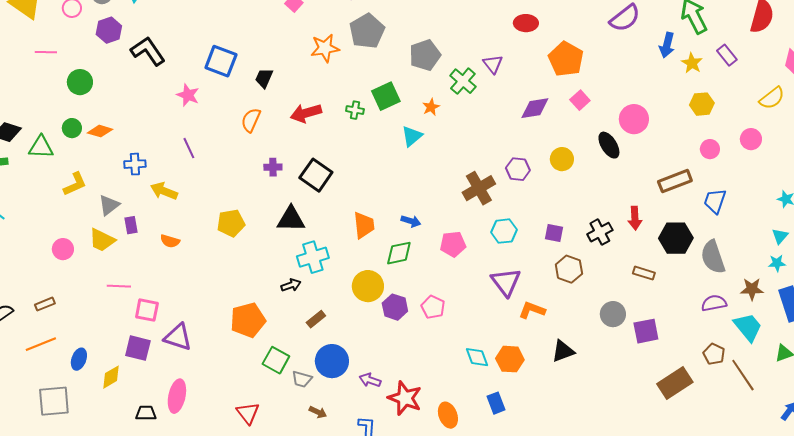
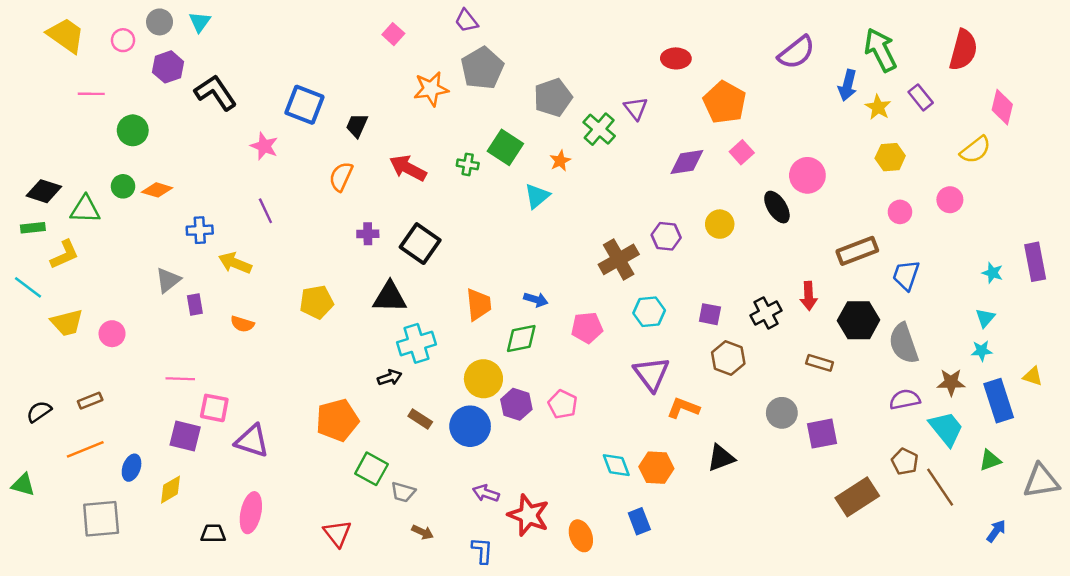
green square: (386, 96) -> (505, 147), turned -32
red arrow: (306, 113) -> (408, 168), turned 44
yellow L-shape: (75, 184) -> (65, 255), moved
yellow trapezoid: (102, 240) -> (67, 323), moved, turned -40
brown rectangle: (316, 319) -> (420, 419), turned 72
purple square: (138, 348) -> (185, 436), moved
blue circle: (332, 361) -> (470, 426), moved

